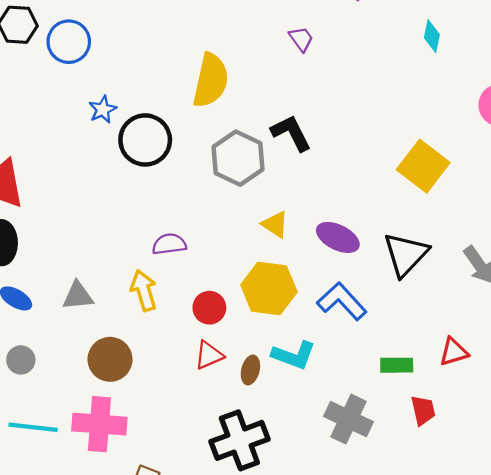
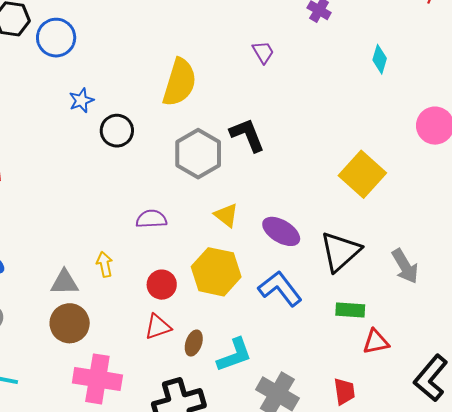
black circle: (145, 140) -> (117, 131), size x0.7
purple semicircle: (169, 244) -> (151, 219), moved
yellow arrow: (144, 290) -> (105, 264), size x0.7
gray triangle: (78, 296) -> (64, 282), moved
cyan L-shape: (294, 355) -> (234, 355), moved, turned -45
green rectangle: (397, 365) -> (350, 310), moved
pink cross: (99, 424) -> (97, 379), moved

